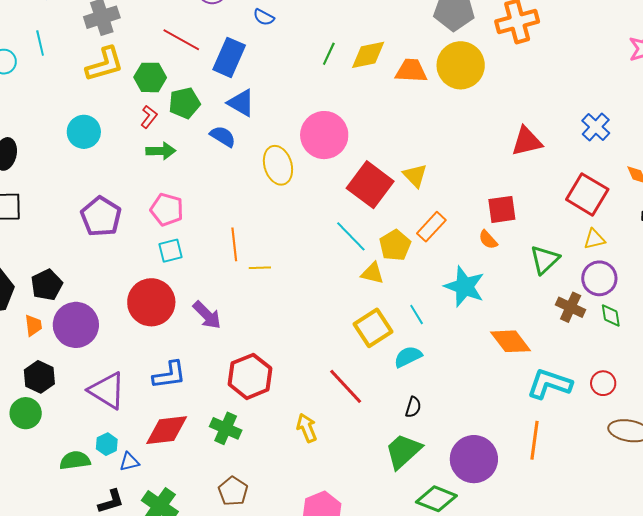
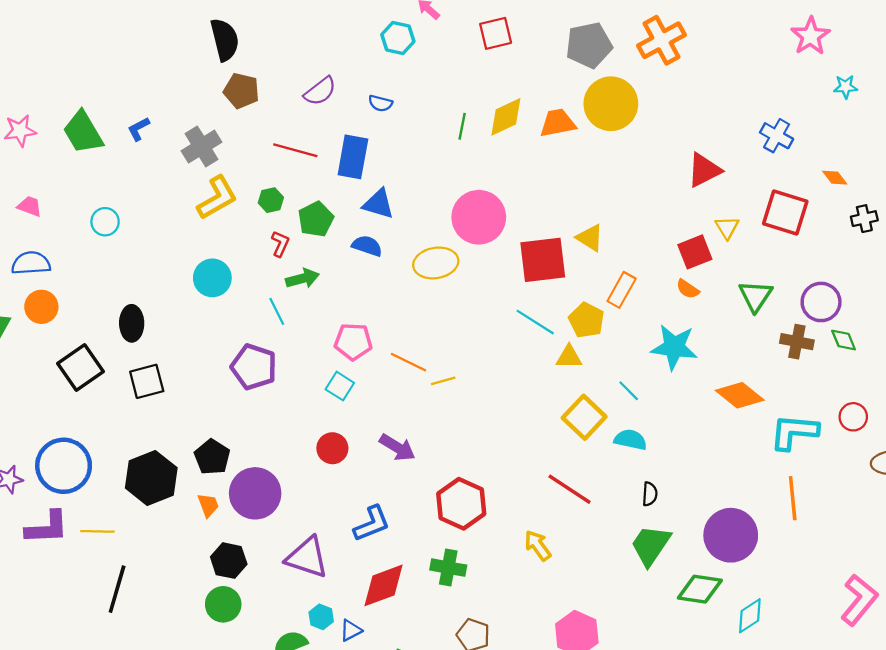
cyan line: (40, 43) -> (277, 311), moved
green hexagon: (150, 77) -> (271, 200), size x0.7
yellow ellipse: (278, 165) -> (436, 263), turned -69
red square: (370, 185) -> (543, 260), turned -30
pink pentagon: (167, 210) -> (353, 342), moved
yellow triangle: (594, 239) -> (727, 228), moved, turned -35
orange line: (234, 244) -> (409, 362), turned -44
cyan square: (170, 251) -> (340, 386), turned -30
red circle: (151, 302) -> (332, 448), size x0.6
cyan semicircle: (408, 357) -> (630, 440), turned 52

